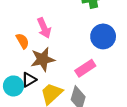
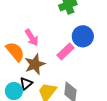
orange semicircle: (22, 41) -> (15, 52), size x1.5
pink rectangle: (85, 68) -> (66, 52), moved

